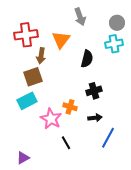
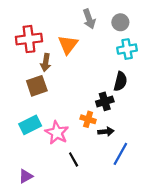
gray circle: (117, 23) -> (120, 22), moved
black semicircle: (87, 59) -> (120, 81), moved
cyan rectangle: (27, 101) -> (30, 125), moved
orange cross: (70, 107) -> (88, 119), moved

